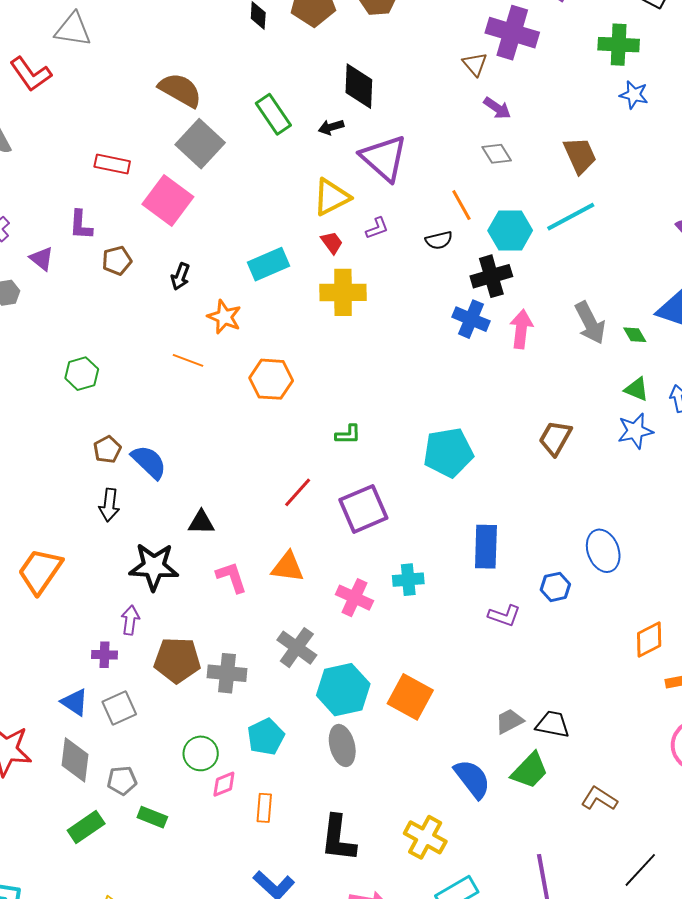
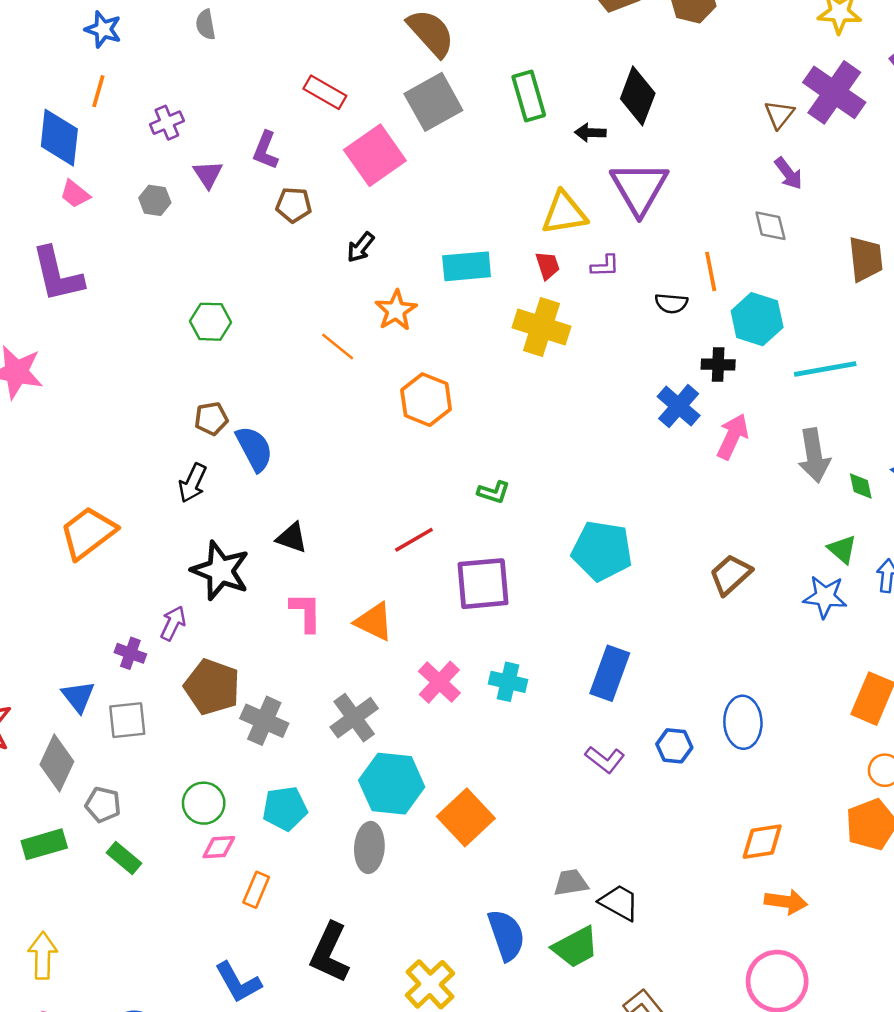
cyan line: (571, 217) -> (825, 369), moved
black cross: (491, 276) -> (718, 364), size x0.7

